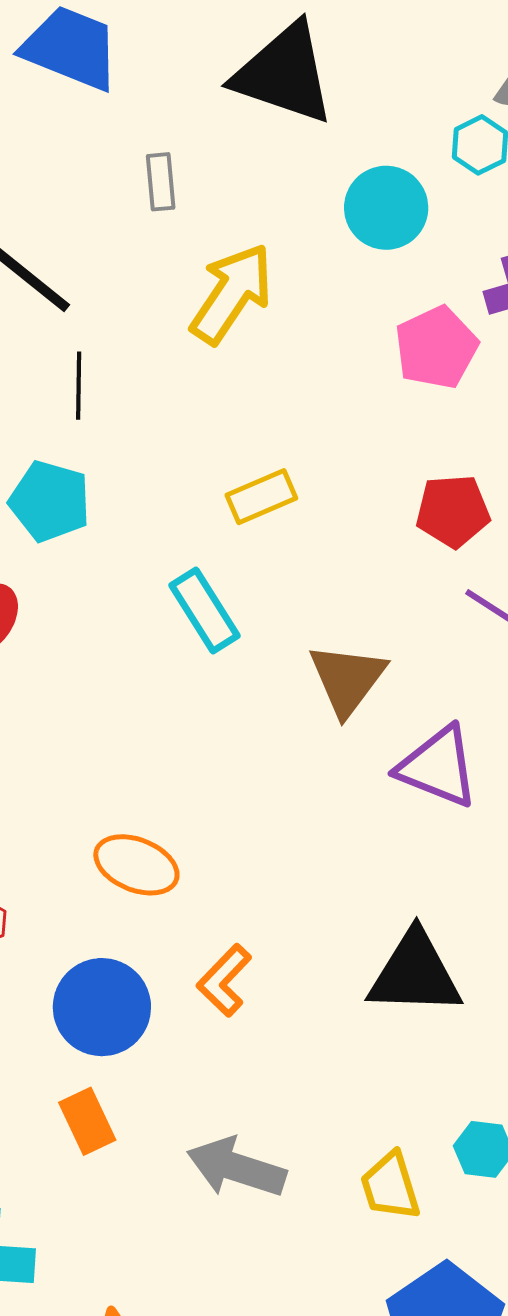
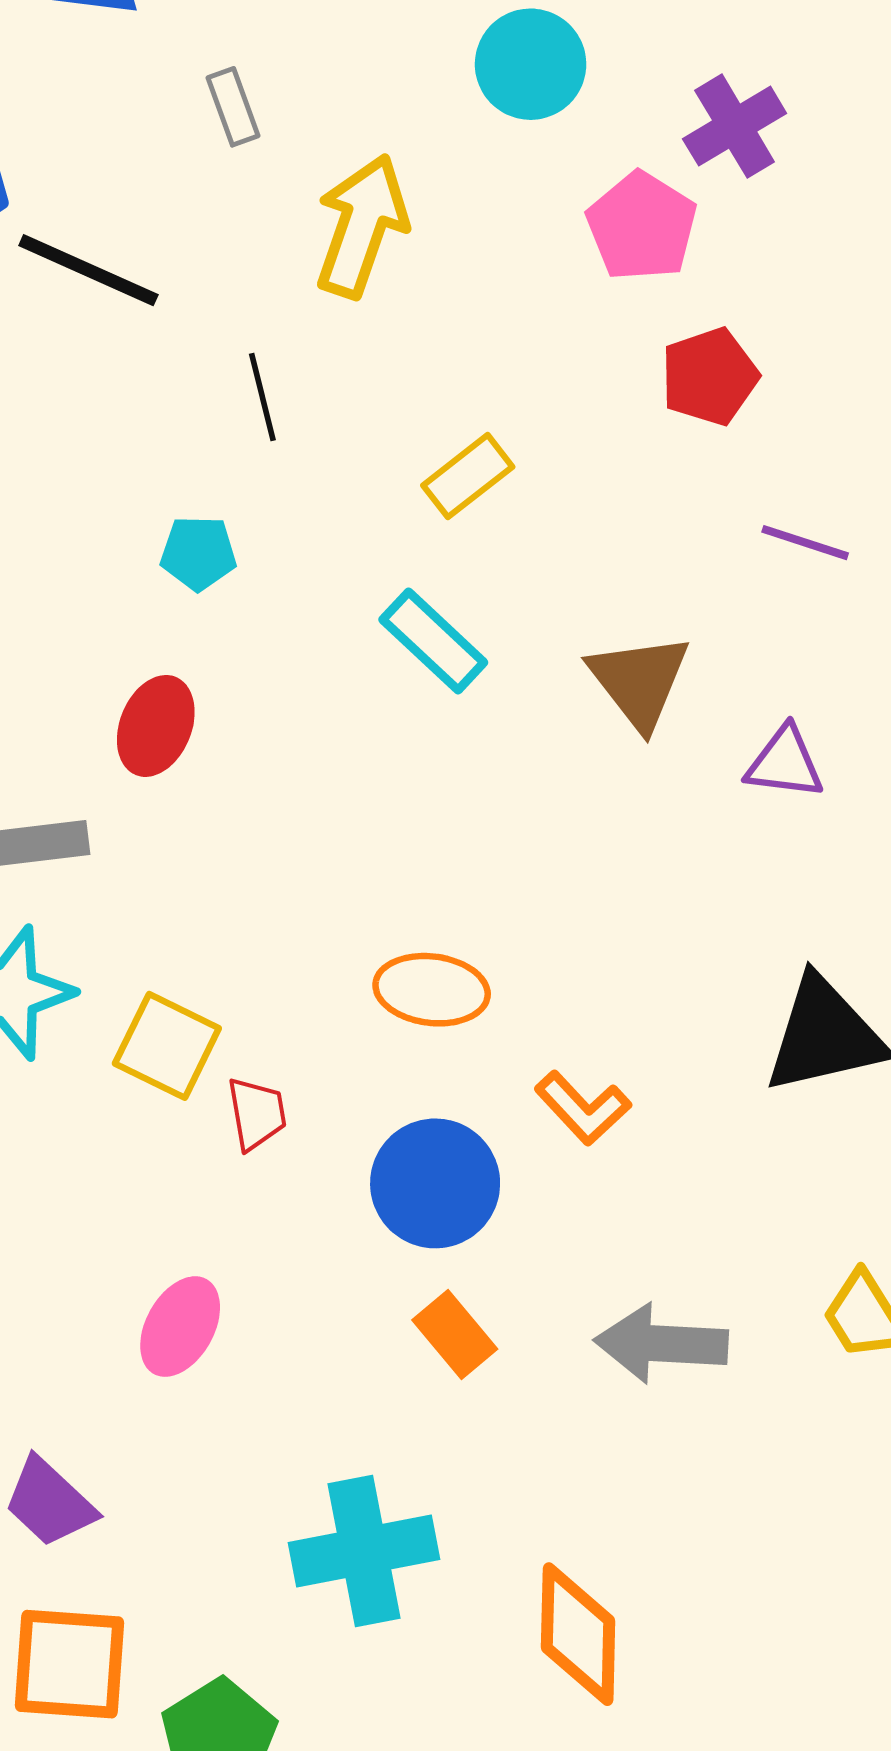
black line: (79, 386) -> (262, 397), moved
cyan pentagon: (50, 501) -> (198, 553), size x0.7
red pentagon: (453, 511) -> (709, 377), moved
purple triangle: (438, 767) -> (785, 763), size x0.7
orange L-shape: (224, 980) -> (583, 1108), turned -72

